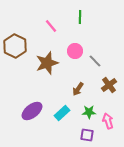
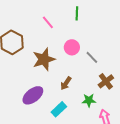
brown arrow: (78, 89) -> (66, 83), moved
purple ellipse: (32, 111) -> (33, 95), moved
green star: (89, 112) -> (89, 100), moved

